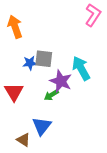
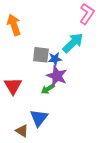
blue star: (30, 63) -> (55, 59), moved
cyan arrow: (81, 68) -> (73, 43), moved, turned 75

